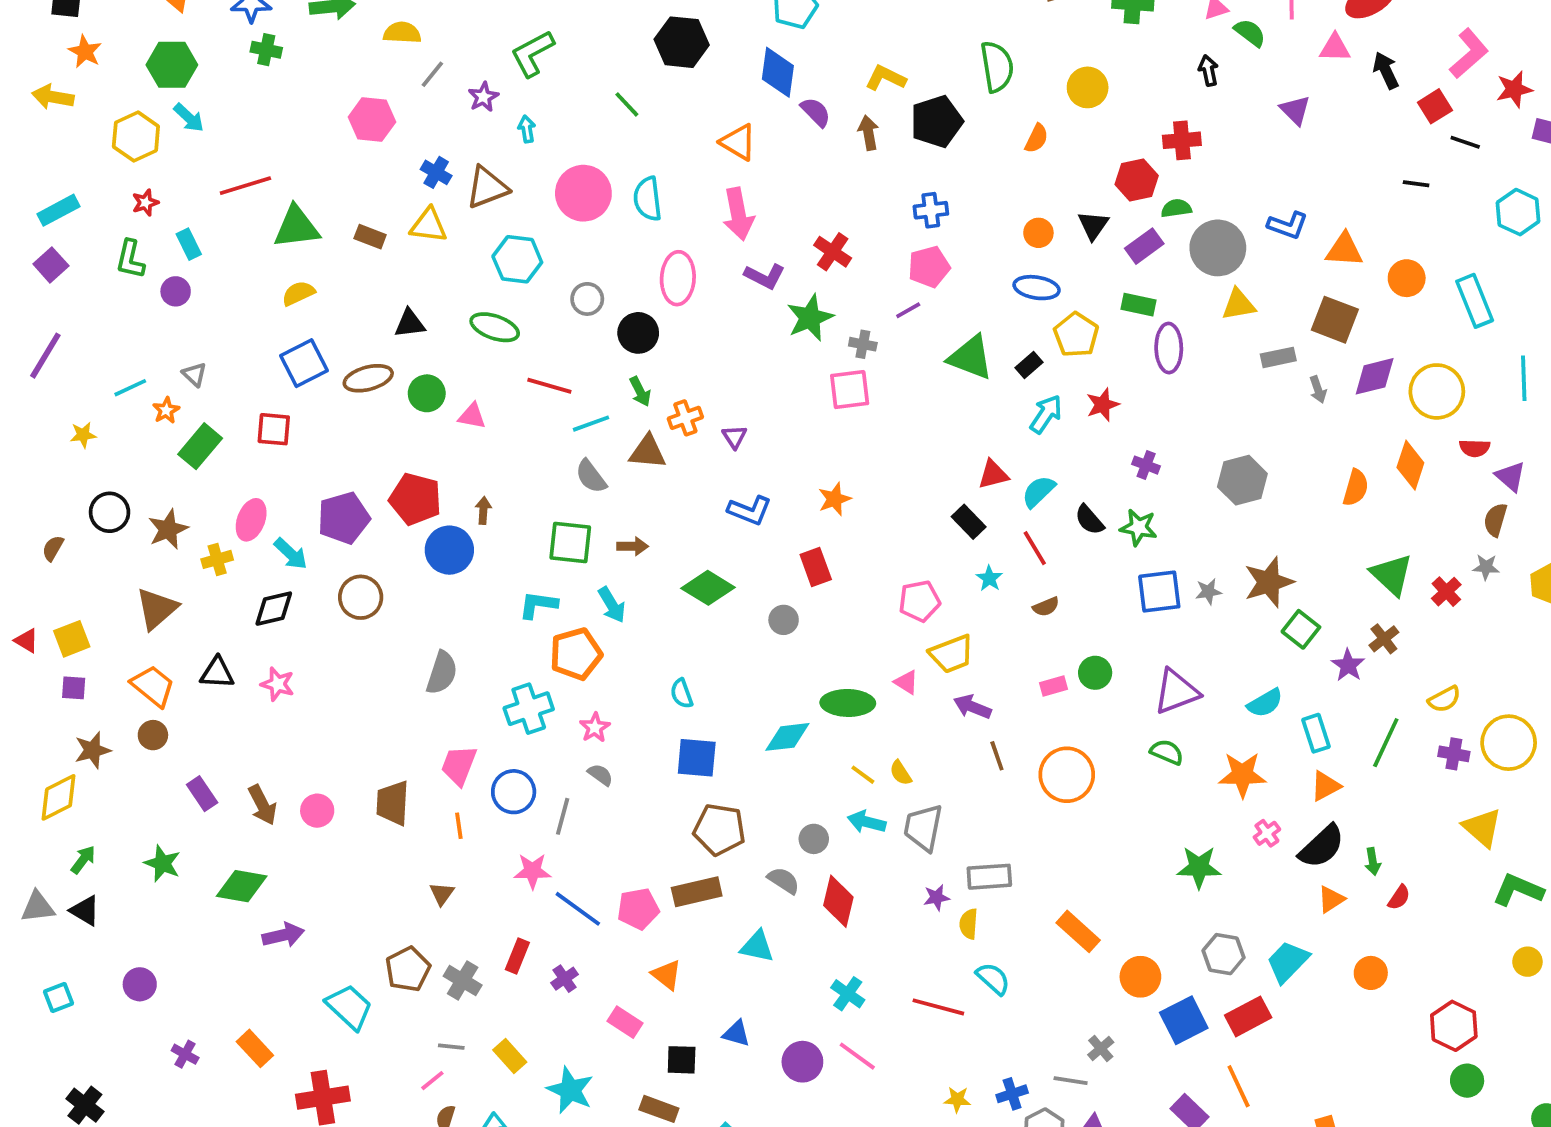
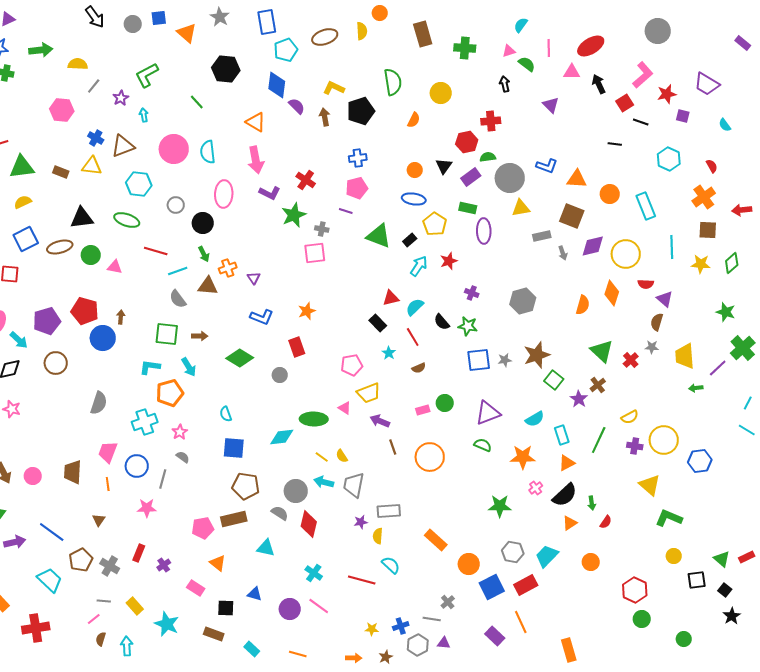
purple line: (908, 310) -> (346, 211), turned 48
black triangle: (410, 323) -> (82, 218), size x1.4
gray circle: (814, 839) -> (296, 491), size x1.5
blue line: (578, 909) -> (52, 532), moved

